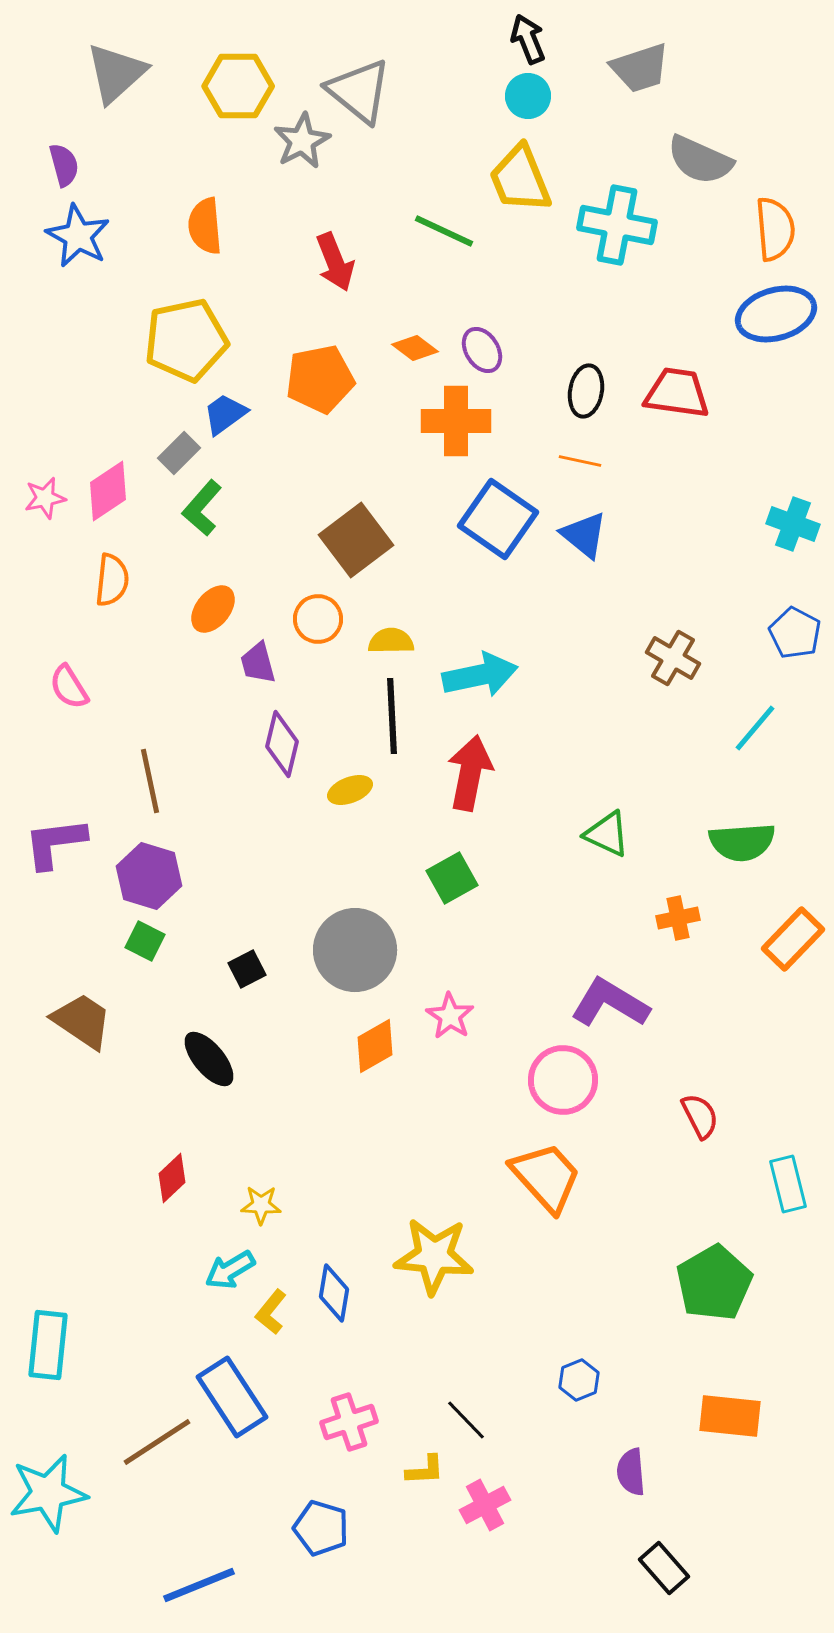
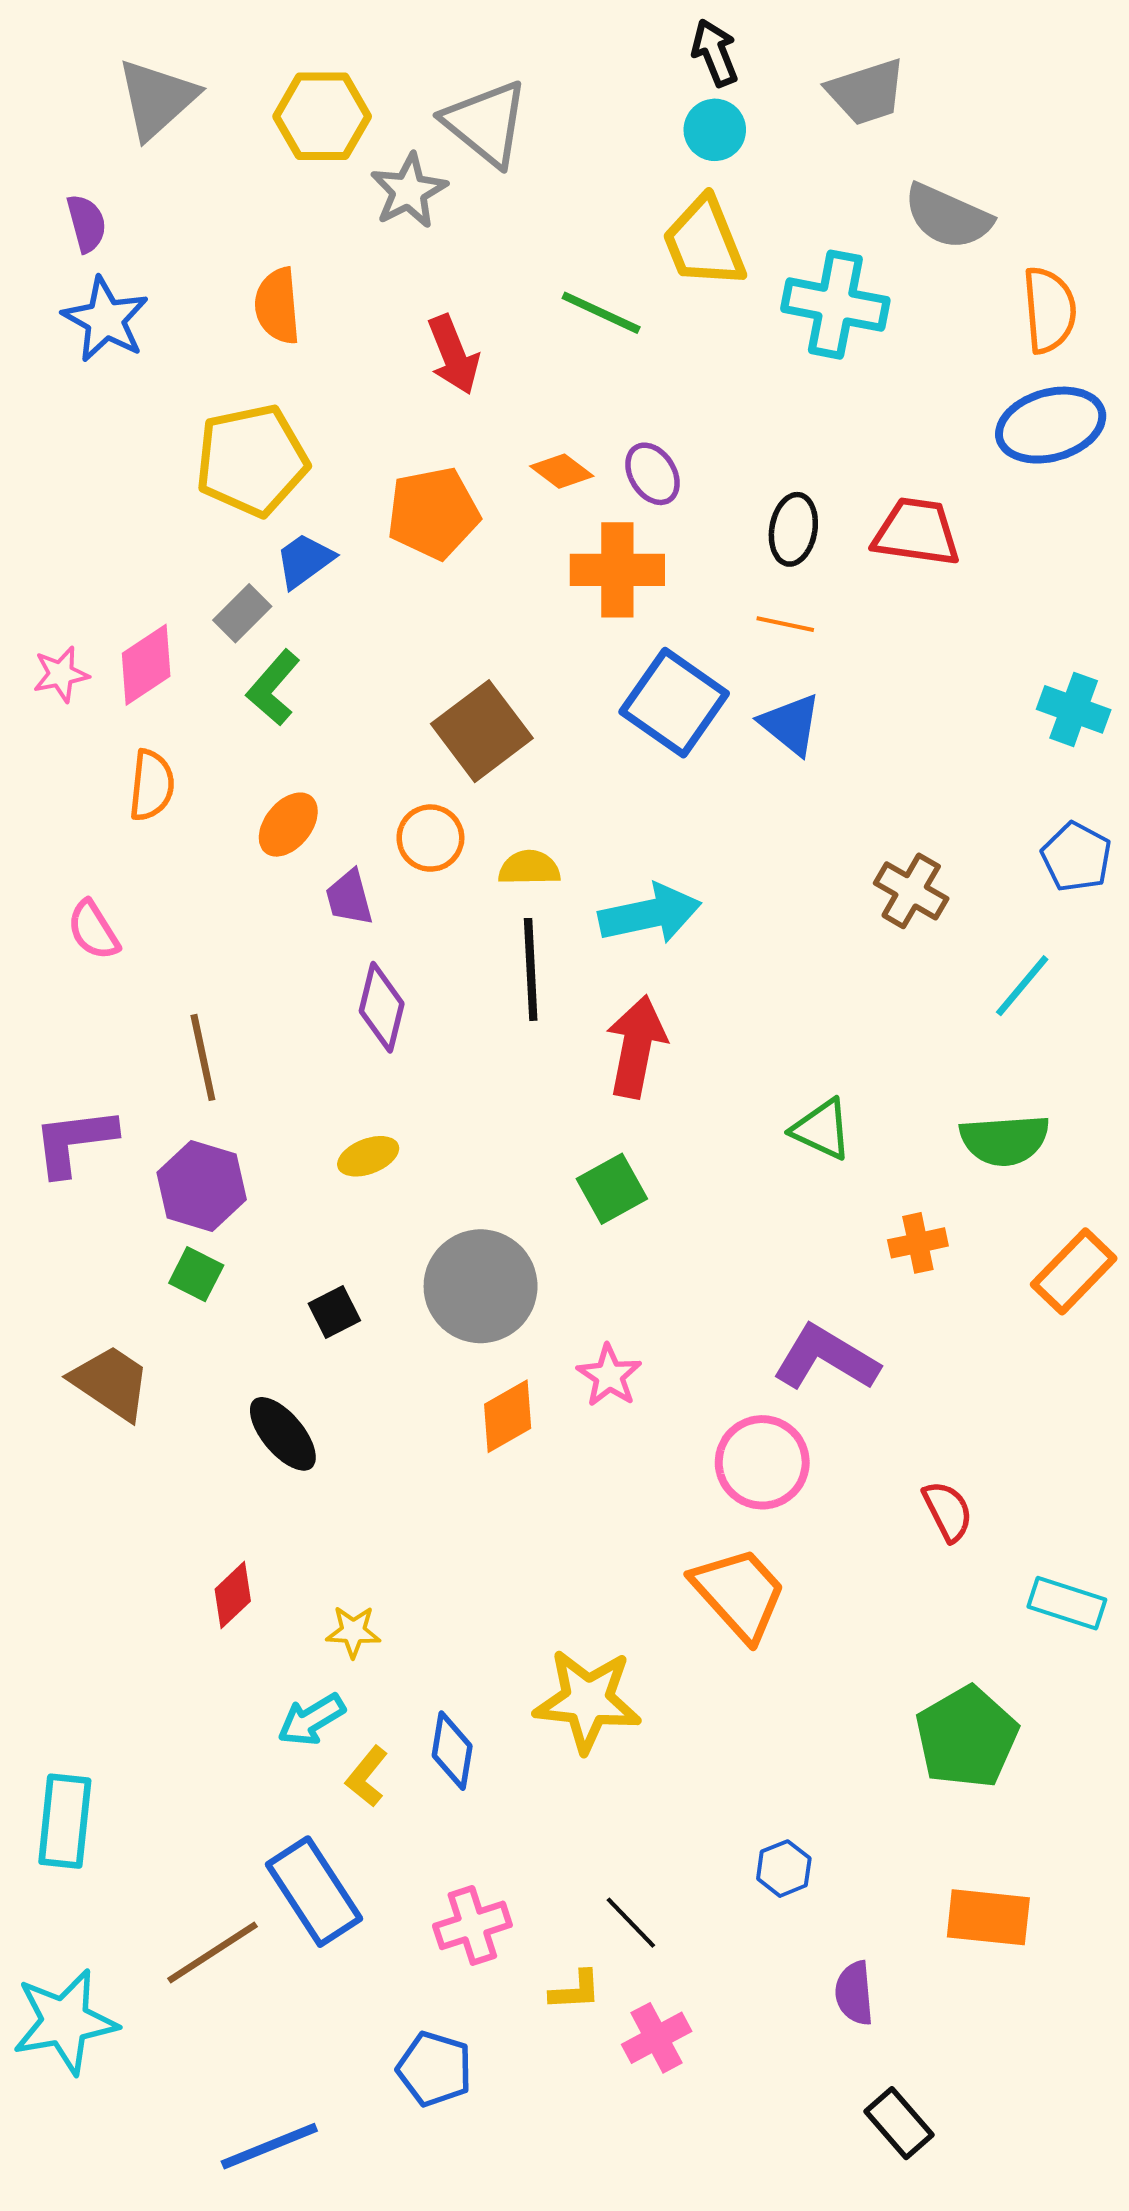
yellow ellipse: (350, 790) -> (368, 1156), moved
cyan rectangle: (788, 1184) -> (1067, 1603), turned -58

